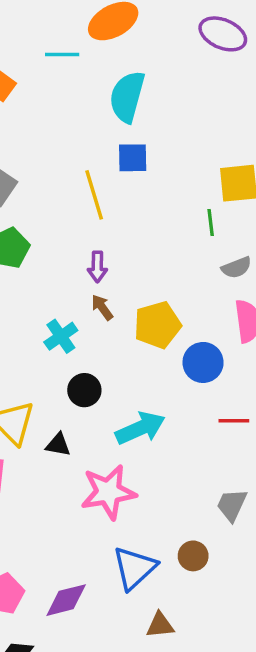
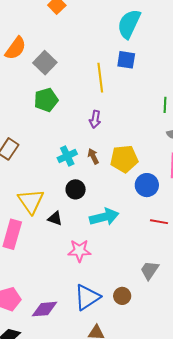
brown arrow: (102, 307) -> (93, 156), moved
pink star: (108, 492) -> (79, 251), size x0.7

